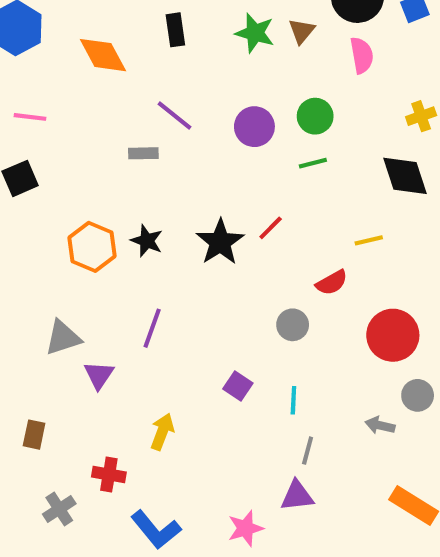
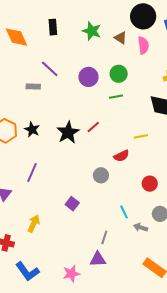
brown triangle: (302, 31) -> (121, 38), moved, turned -40
red circle: (393, 335) -> (150, 184), size x0.6
cyan line: (293, 400) -> (124, 212), moved, turned -32

